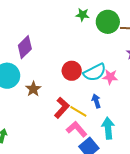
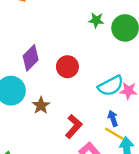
red circle: (72, 71) -> (67, 67), moved
yellow line: (78, 111) -> (114, 134), moved

